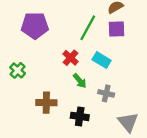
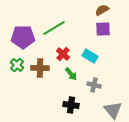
purple pentagon: (35, 26) -> (23, 37), moved
green line: (88, 28) -> (54, 28), moved, turned 30
brown cross: (46, 103) -> (40, 68), moved

